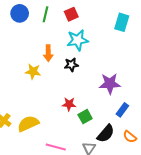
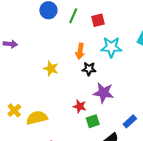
cyan star: (78, 40) -> (111, 47), moved
orange arrow: (48, 53) -> (80, 51), moved
purple star: (110, 84) -> (104, 93), moved

